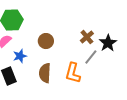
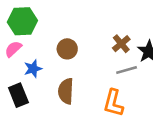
gray line: (91, 57) -> (127, 70), turned 35
orange L-shape: (73, 73) -> (113, 103), moved

